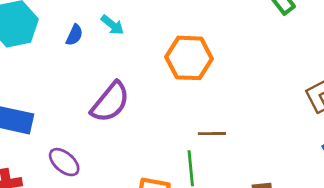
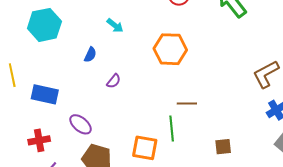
blue semicircle: (74, 35) -> (90, 55), moved
purple semicircle: (110, 102) -> (114, 81), size x0.5

